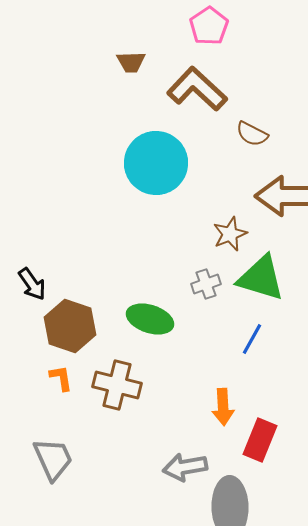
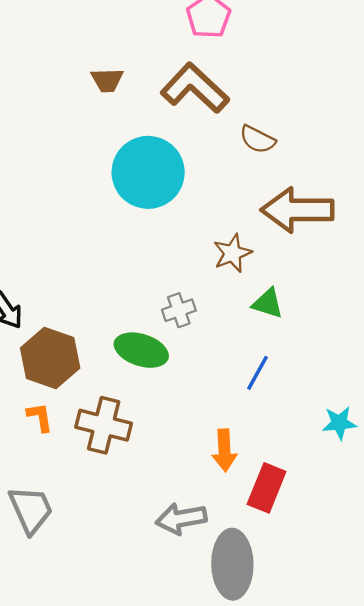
brown trapezoid: (131, 62) -> (107, 80), moved
green triangle: (261, 278) -> (268, 303), size x0.6
gray cross: (206, 284) -> (179, 310), moved

